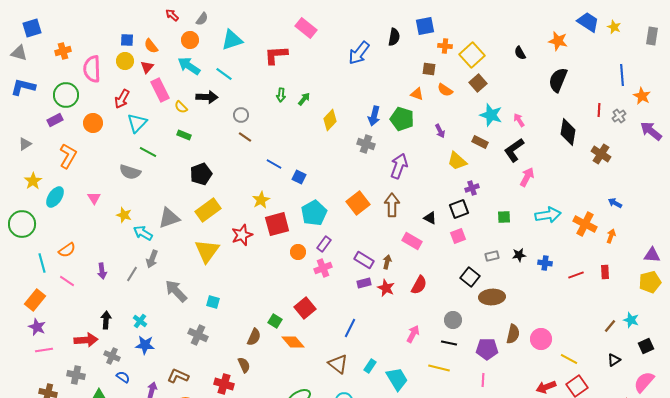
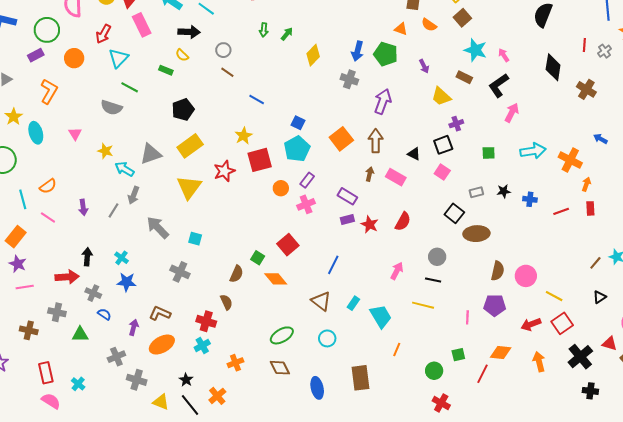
yellow semicircle: (181, 107) -> (182, 55), moved
blue square: (299, 177) -> (298, 123), moved
cyan ellipse: (55, 197) -> (36, 133), turned -50
pink square: (458, 236) -> (442, 172), turned -35
orange arrow: (611, 236) -> (586, 184), moved
brown arrow: (387, 262) -> (370, 174), moved
purple pentagon: (487, 349) -> (495, 305), moved

